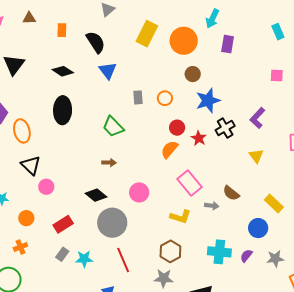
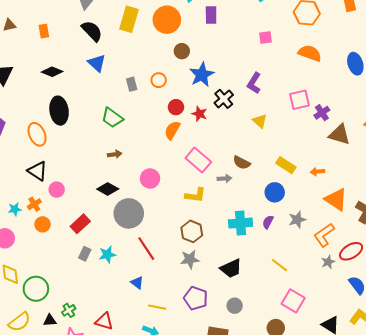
black semicircle: (96, 42) -> (92, 31), moved
orange ellipse: (22, 131) -> (37, 134), moved
orange cross: (20, 247) -> (34, 204), moved

